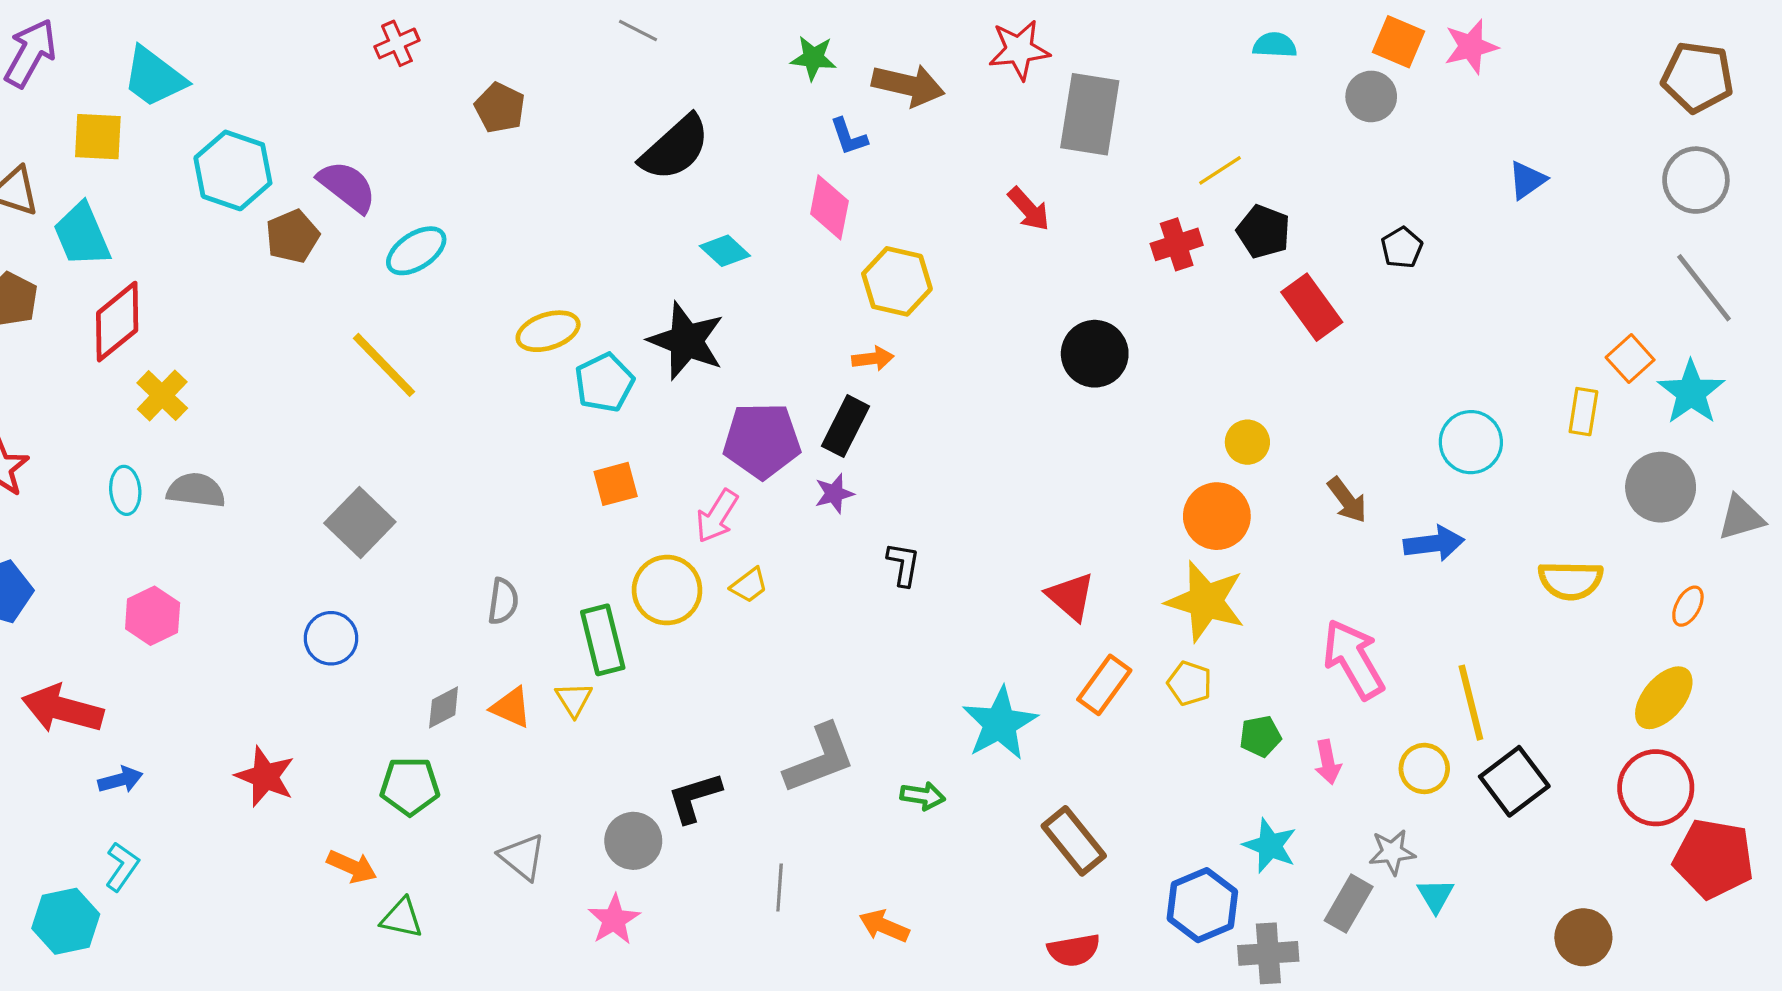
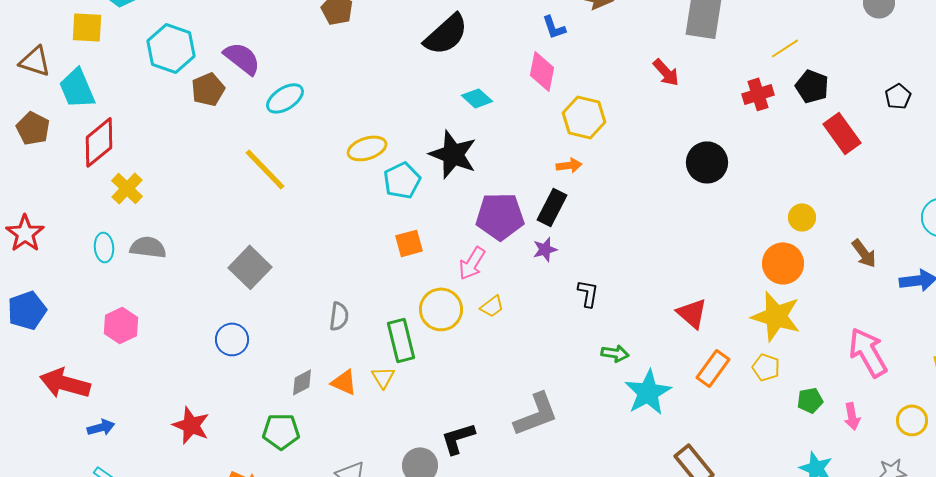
green arrow: (923, 796) -> (615, 353), moved

